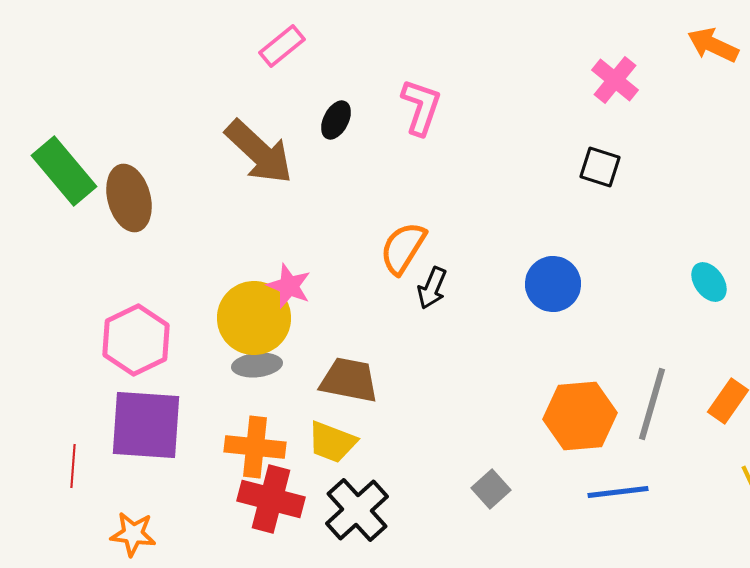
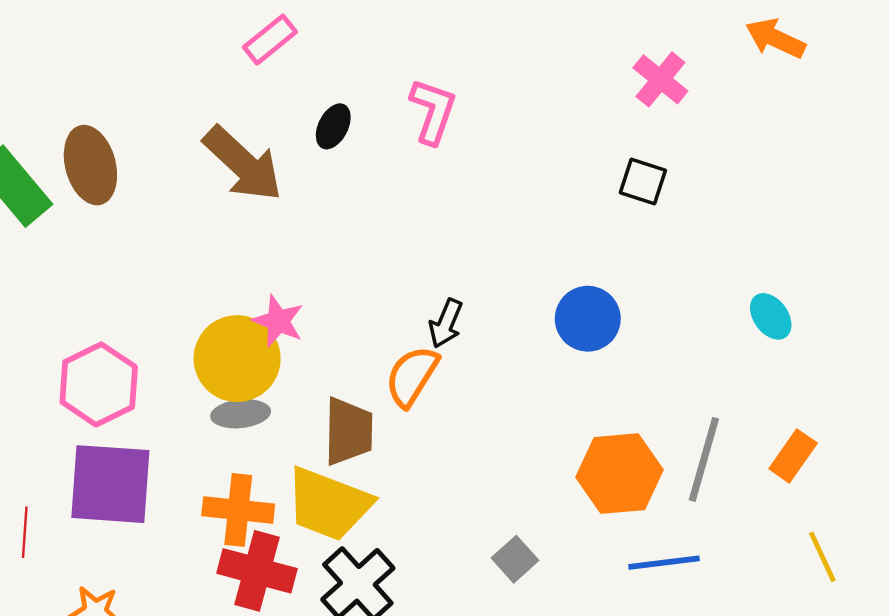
brown ellipse: (129, 198) -> (90, 165), moved
orange semicircle: (403, 248) -> (412, 376), moved
brown trapezoid: (349, 380) -> (348, 431), turned 80
yellow trapezoid: (332, 442) -> (329, 504), size x1.5

